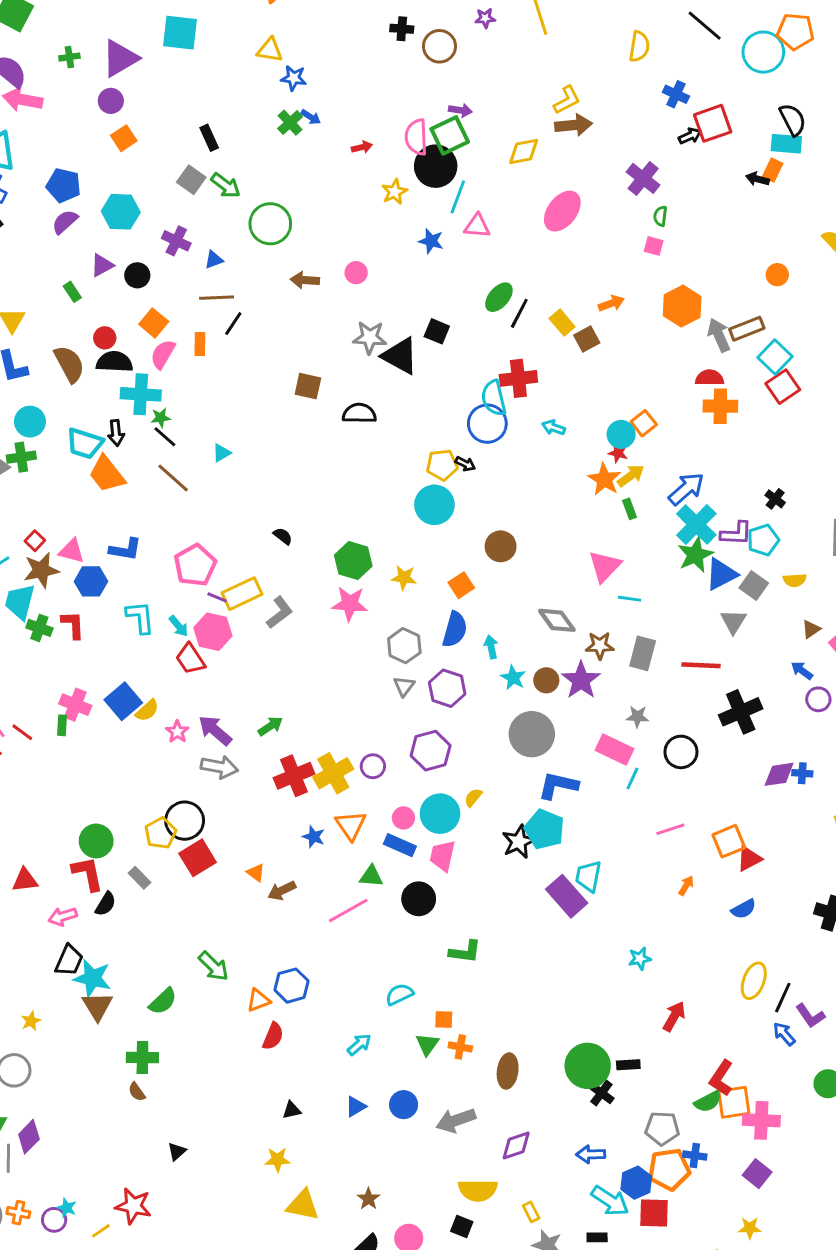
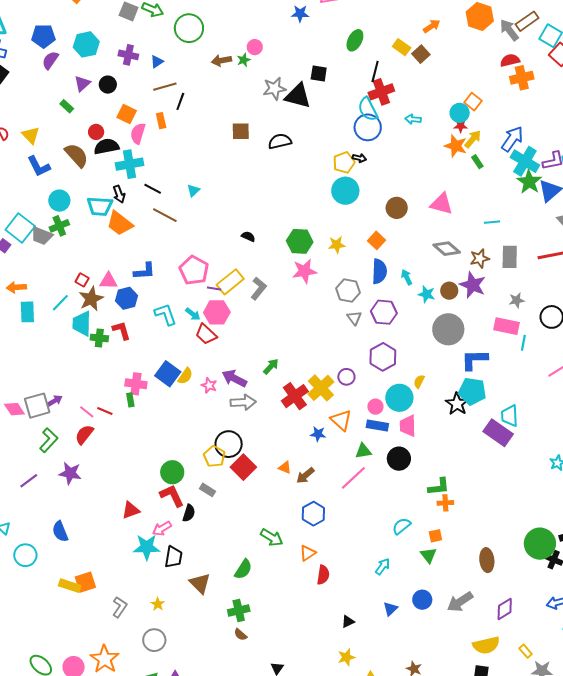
black line: (519, 313) -> (375, 72), moved
green star: (161, 418) -> (244, 60), moved
pink triangle: (605, 566) -> (442, 204), moved, turned -45
cyan star: (92, 978) -> (147, 547), moved
blue hexagon: (292, 986) -> (313, 514), moved
orange cross: (460, 1047) -> (445, 503), moved

